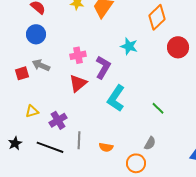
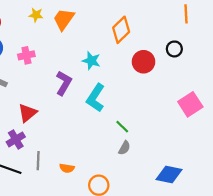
pink cross: (78, 55) -> (26, 55), moved
red triangle: (78, 83) -> (27, 113), moved
cyan L-shape: (116, 98) -> (96, 98), moved
gray semicircle: (150, 143) -> (124, 148), moved

